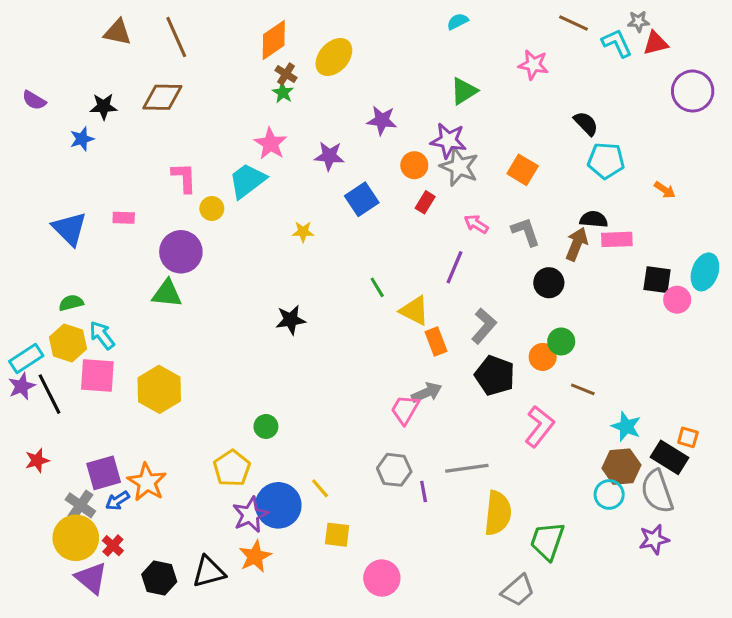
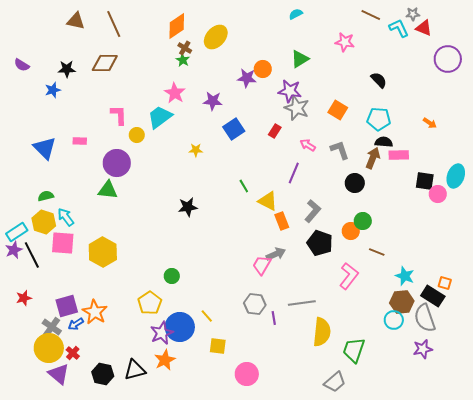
red triangle: (656, 43) -> (424, 28), turned 36
cyan pentagon: (606, 161) -> (379, 119), moved
orange circle: (414, 165) -> (263, 69), moved

